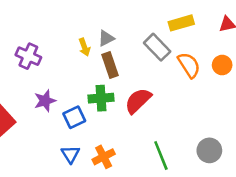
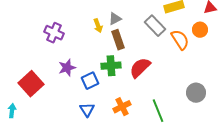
orange circle: (222, 65) -> (200, 30), moved
gray circle: (209, 150) -> (196, 93), moved
orange cross: (104, 157) -> (122, 107), moved

